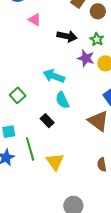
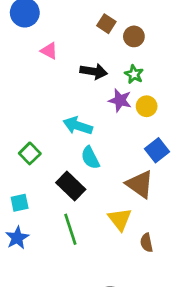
black rectangle: (47, 121) -> (71, 186), size x1.5
green line: (30, 149) -> (70, 229), moved
yellow triangle: (55, 162) -> (120, 219), moved

